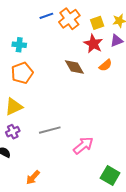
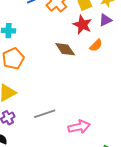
pink arrow: (83, 145) -> (79, 127), turned 30

